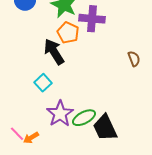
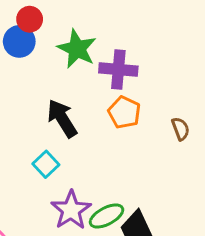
orange pentagon: (68, 33) -> (124, 112), moved

